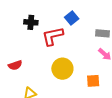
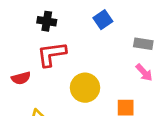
red L-shape: (53, 36) -> (52, 54), moved

